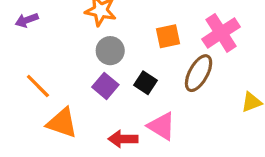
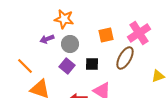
purple arrow: (27, 20) -> (47, 39), moved
black square: (146, 83) -> (92, 64), turned -32

